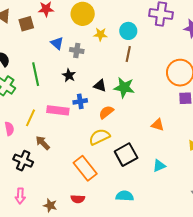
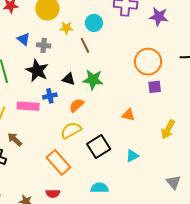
brown line: (128, 54) -> (85, 45), moved, turned -35
black star: (69, 75) -> (37, 71), size x1.6

